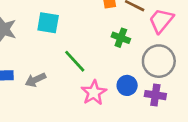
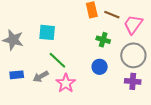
green line: (75, 61) -> (57, 60), moved
blue circle: (127, 85) -> (100, 67), moved
pink star: (94, 93) -> (66, 83), moved

